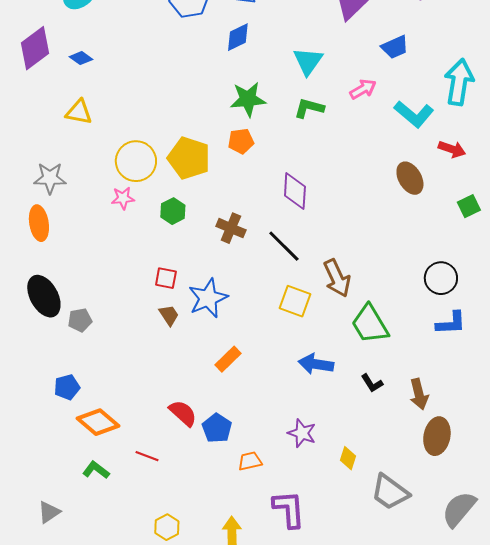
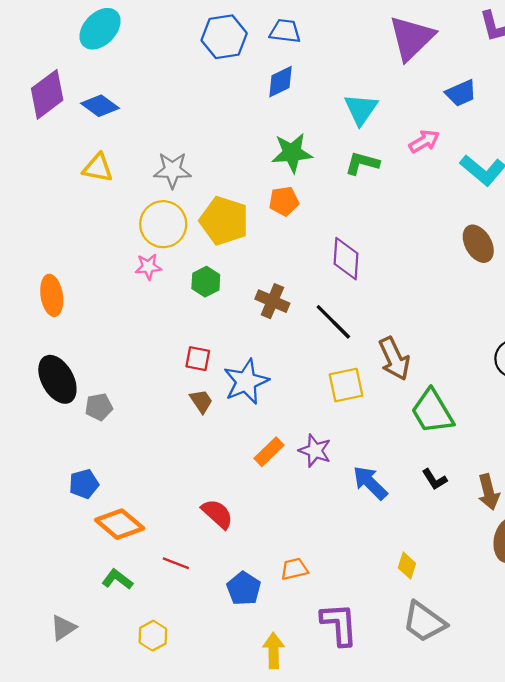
blue diamond: (81, 58) -> (100, 106), size x1.4
gray star: (50, 178) -> (172, 170), moved
yellow square: (295, 301) -> (346, 385), turned -32
blue arrow: (316, 364) -> (370, 483), moved, turned 36
blue pentagon: (217, 428) -> (244, 589), moved
purple star: (302, 433) -> (315, 451), moved
gray trapezoid: (390, 492) -> (424, 622), moved
yellow hexagon: (167, 527) -> (153, 636), moved

